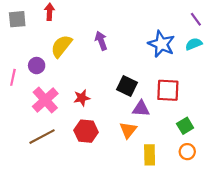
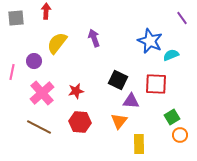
cyan semicircle: (194, 44) -> (171, 55), moved
brown line: (42, 137) -> (39, 127), turned 55
orange circle: (187, 152) -> (180, 135), moved

